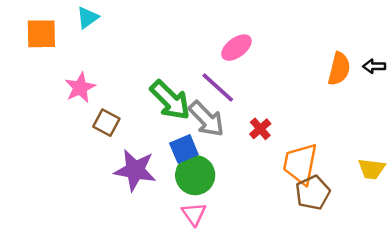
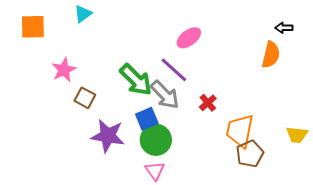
cyan triangle: (88, 18) -> (83, 14), moved
black arrow: (374, 66) -> (284, 28), moved

